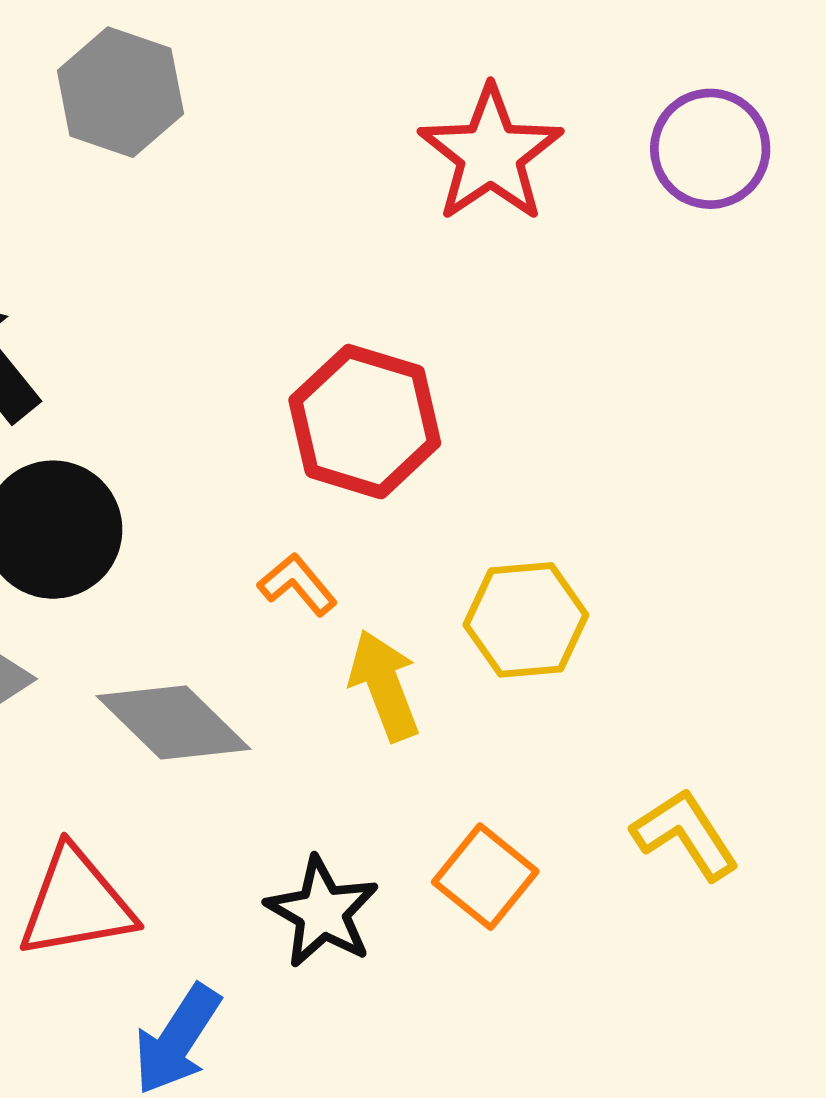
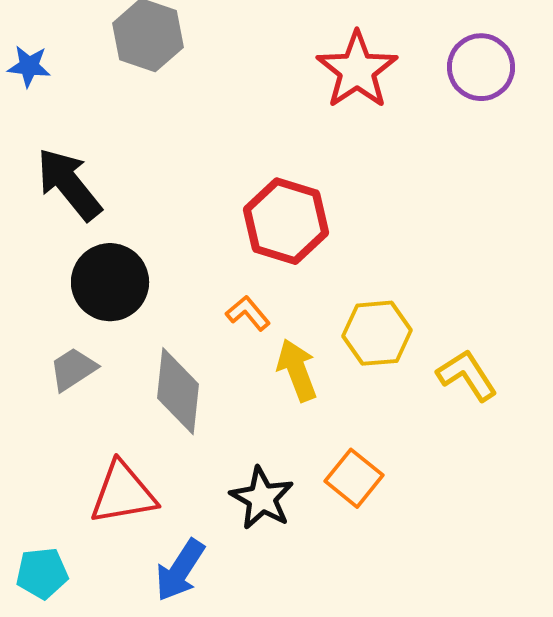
gray diamond: (174, 723) -> (178, 391), turned 52
yellow L-shape: (685, 834) -> (467, 375), moved

